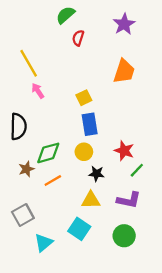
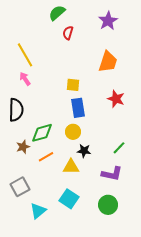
pink arrow: (38, 91) -> (25, 79), moved
yellow square: (84, 98) -> (73, 85), turned 32
red star: (124, 151) -> (116, 99), moved
yellow triangle: (91, 200) -> (71, 167), moved

